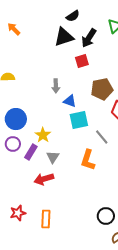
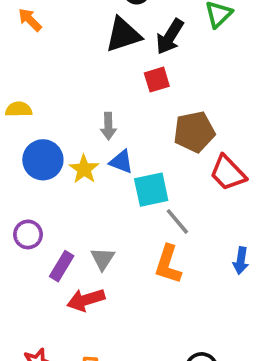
blue triangle: (70, 101) -> (121, 162), moved
blue circle: (16, 119) -> (43, 160), moved
yellow star: (43, 135) -> (84, 169), moved
gray line: (102, 137) -> (177, 221), moved
purple rectangle: (31, 152) -> (62, 266), moved

